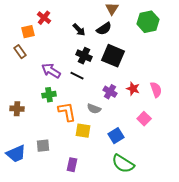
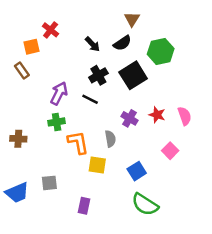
green hexagon: (148, 22) -> (161, 51), moved
black cross: (84, 56) -> (98, 75), turned 35
black square: (113, 56) -> (133, 75), turned 35
purple arrow: (51, 71) -> (59, 93), turned 84
gray semicircle: (94, 109) -> (110, 139), turned -120

